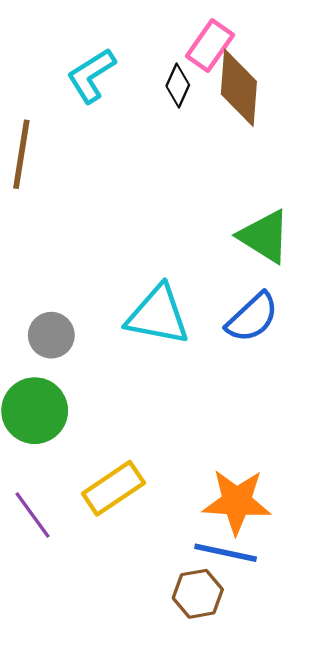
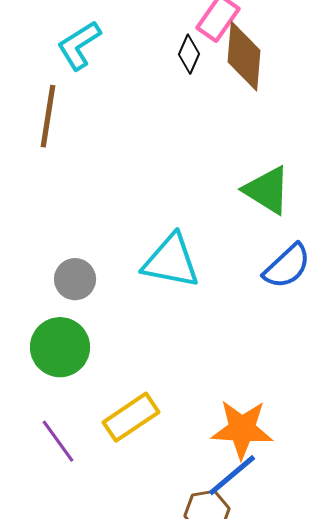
cyan L-shape: (91, 75) -> (79, 45), moved
blue semicircle: (252, 317) -> (287, 266), moved
blue line: (226, 553) -> (232, 475), turned -52

